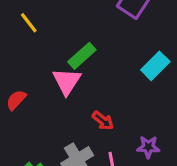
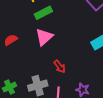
green rectangle: (82, 56) -> (43, 13), moved

